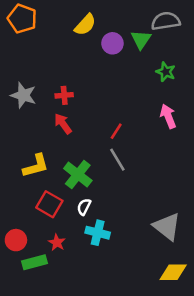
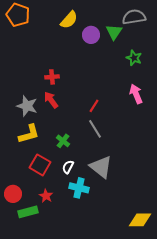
gray star: (23, 95) -> (27, 106), moved
green cross: (78, 174) -> (63, 141), size x0.6
gray triangle: (167, 226) -> (101, 167), moved

